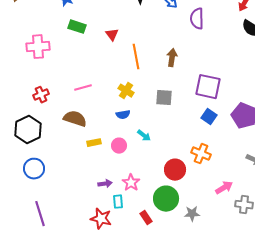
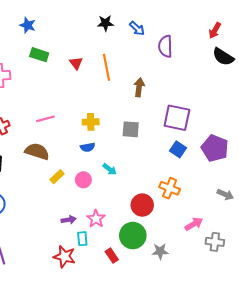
orange line: (136, 57) -> (106, 67), moved
yellow cross: (126, 91) -> (91, 122), turned -35
yellow rectangle: (94, 143) -> (57, 177), turned -32

